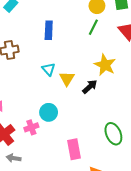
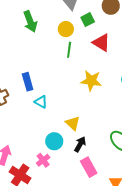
blue rectangle: (49, 30) -> (28, 82), moved
yellow triangle: (67, 79) -> (73, 123), moved
black arrow: (90, 87) -> (80, 144), moved

